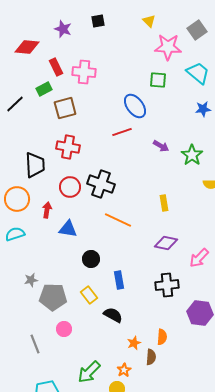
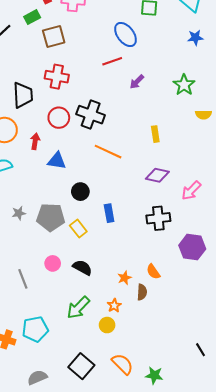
purple arrow: (161, 146) -> (137, 82), moved, turned 105
gray pentagon: (53, 297) -> (51, 217), moved
black semicircle: (113, 315) -> (82, 268), moved
orange semicircle: (162, 337) -> (153, 272), turned 140

